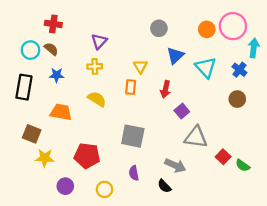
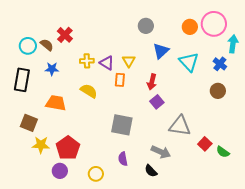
red cross: (53, 24) -> (65, 35), moved, turned 35
purple triangle: (99, 41) -> (107, 63), moved, turned -42
purple square: (182, 111) -> (157, 102), moved
red pentagon: (87, 156) -> (68, 148), moved, turned 30

